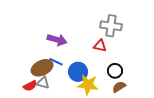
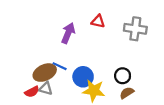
gray cross: (111, 26) -> (135, 29), moved
purple arrow: (57, 40) -> (68, 33), moved, turned -84
red triangle: (100, 46) -> (98, 21), moved

